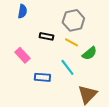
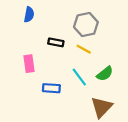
green semicircle: (89, 53) -> (105, 74), moved
pink rectangle: (22, 55) -> (29, 64), turned 35

